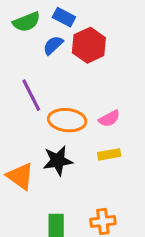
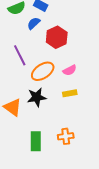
red hexagon: (89, 45) -> (57, 37), moved
orange ellipse: (67, 120) -> (43, 71), turned -40

